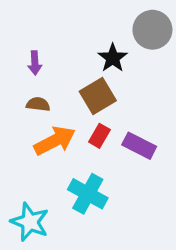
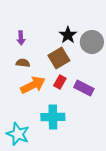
gray circle: (152, 30) -> (92, 42), moved
cyan cross: (88, 194) -> (53, 117), turned -30

